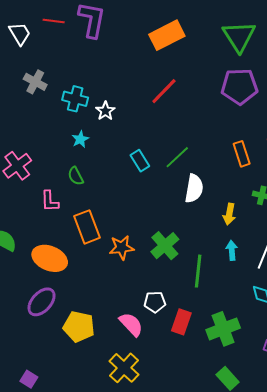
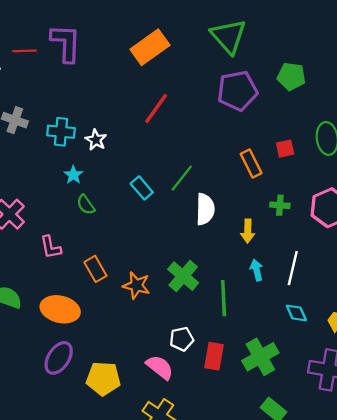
green semicircle: (76, 176) -> (86, 205), moved
orange rectangle: (87, 227) -> (95, 269), size x0.7
orange star: (122, 247) -> (136, 285), turned 30

